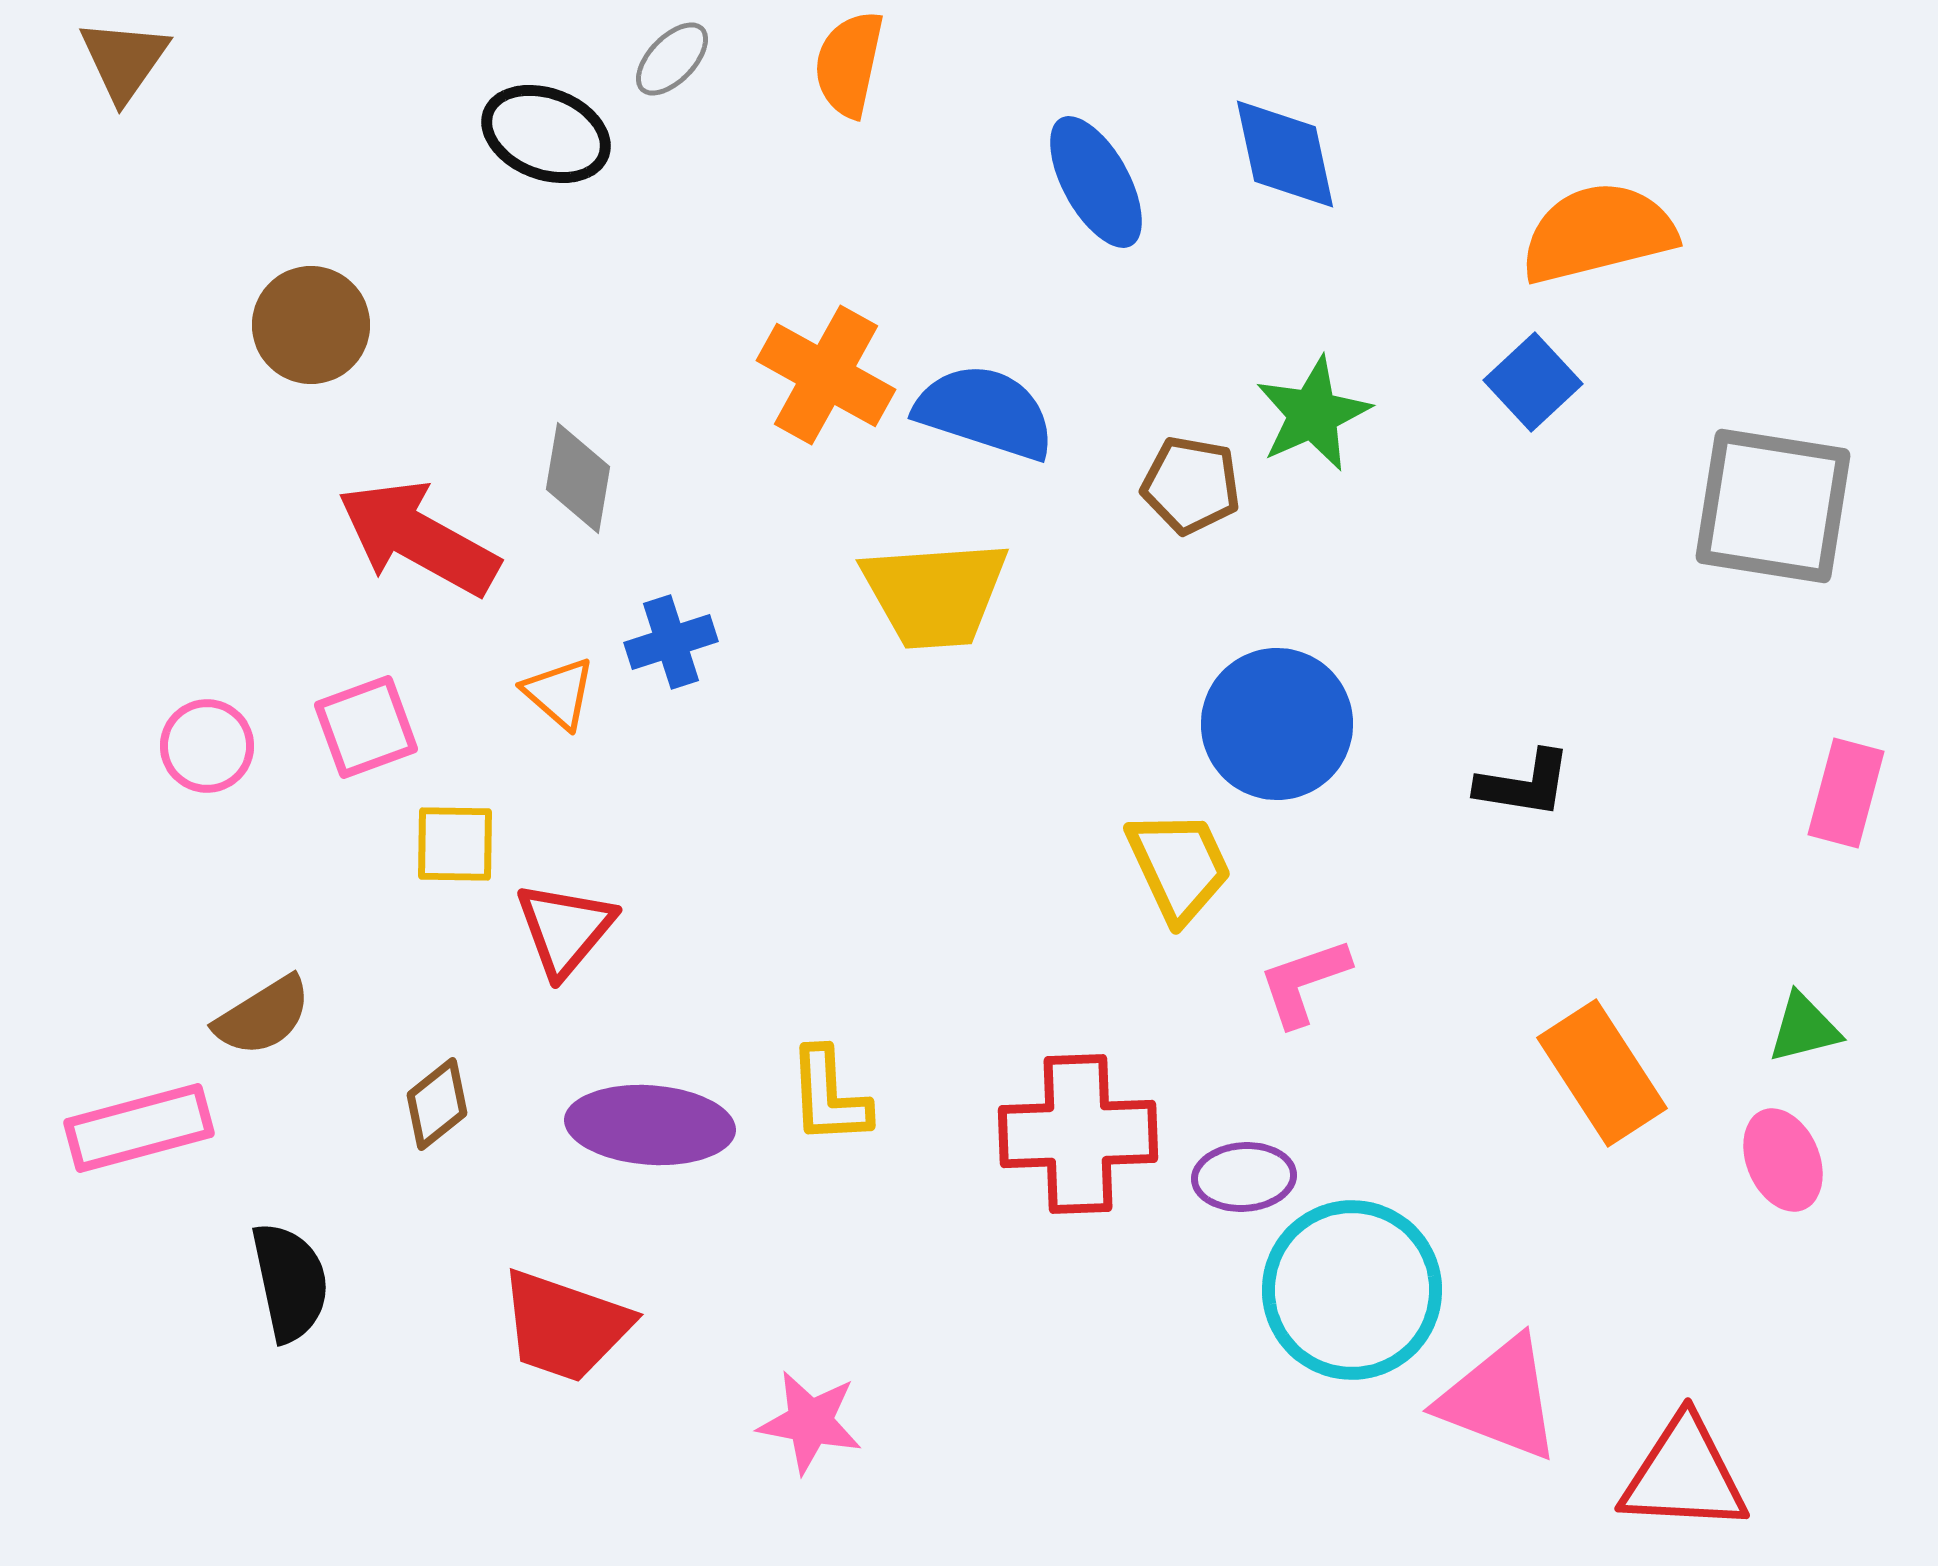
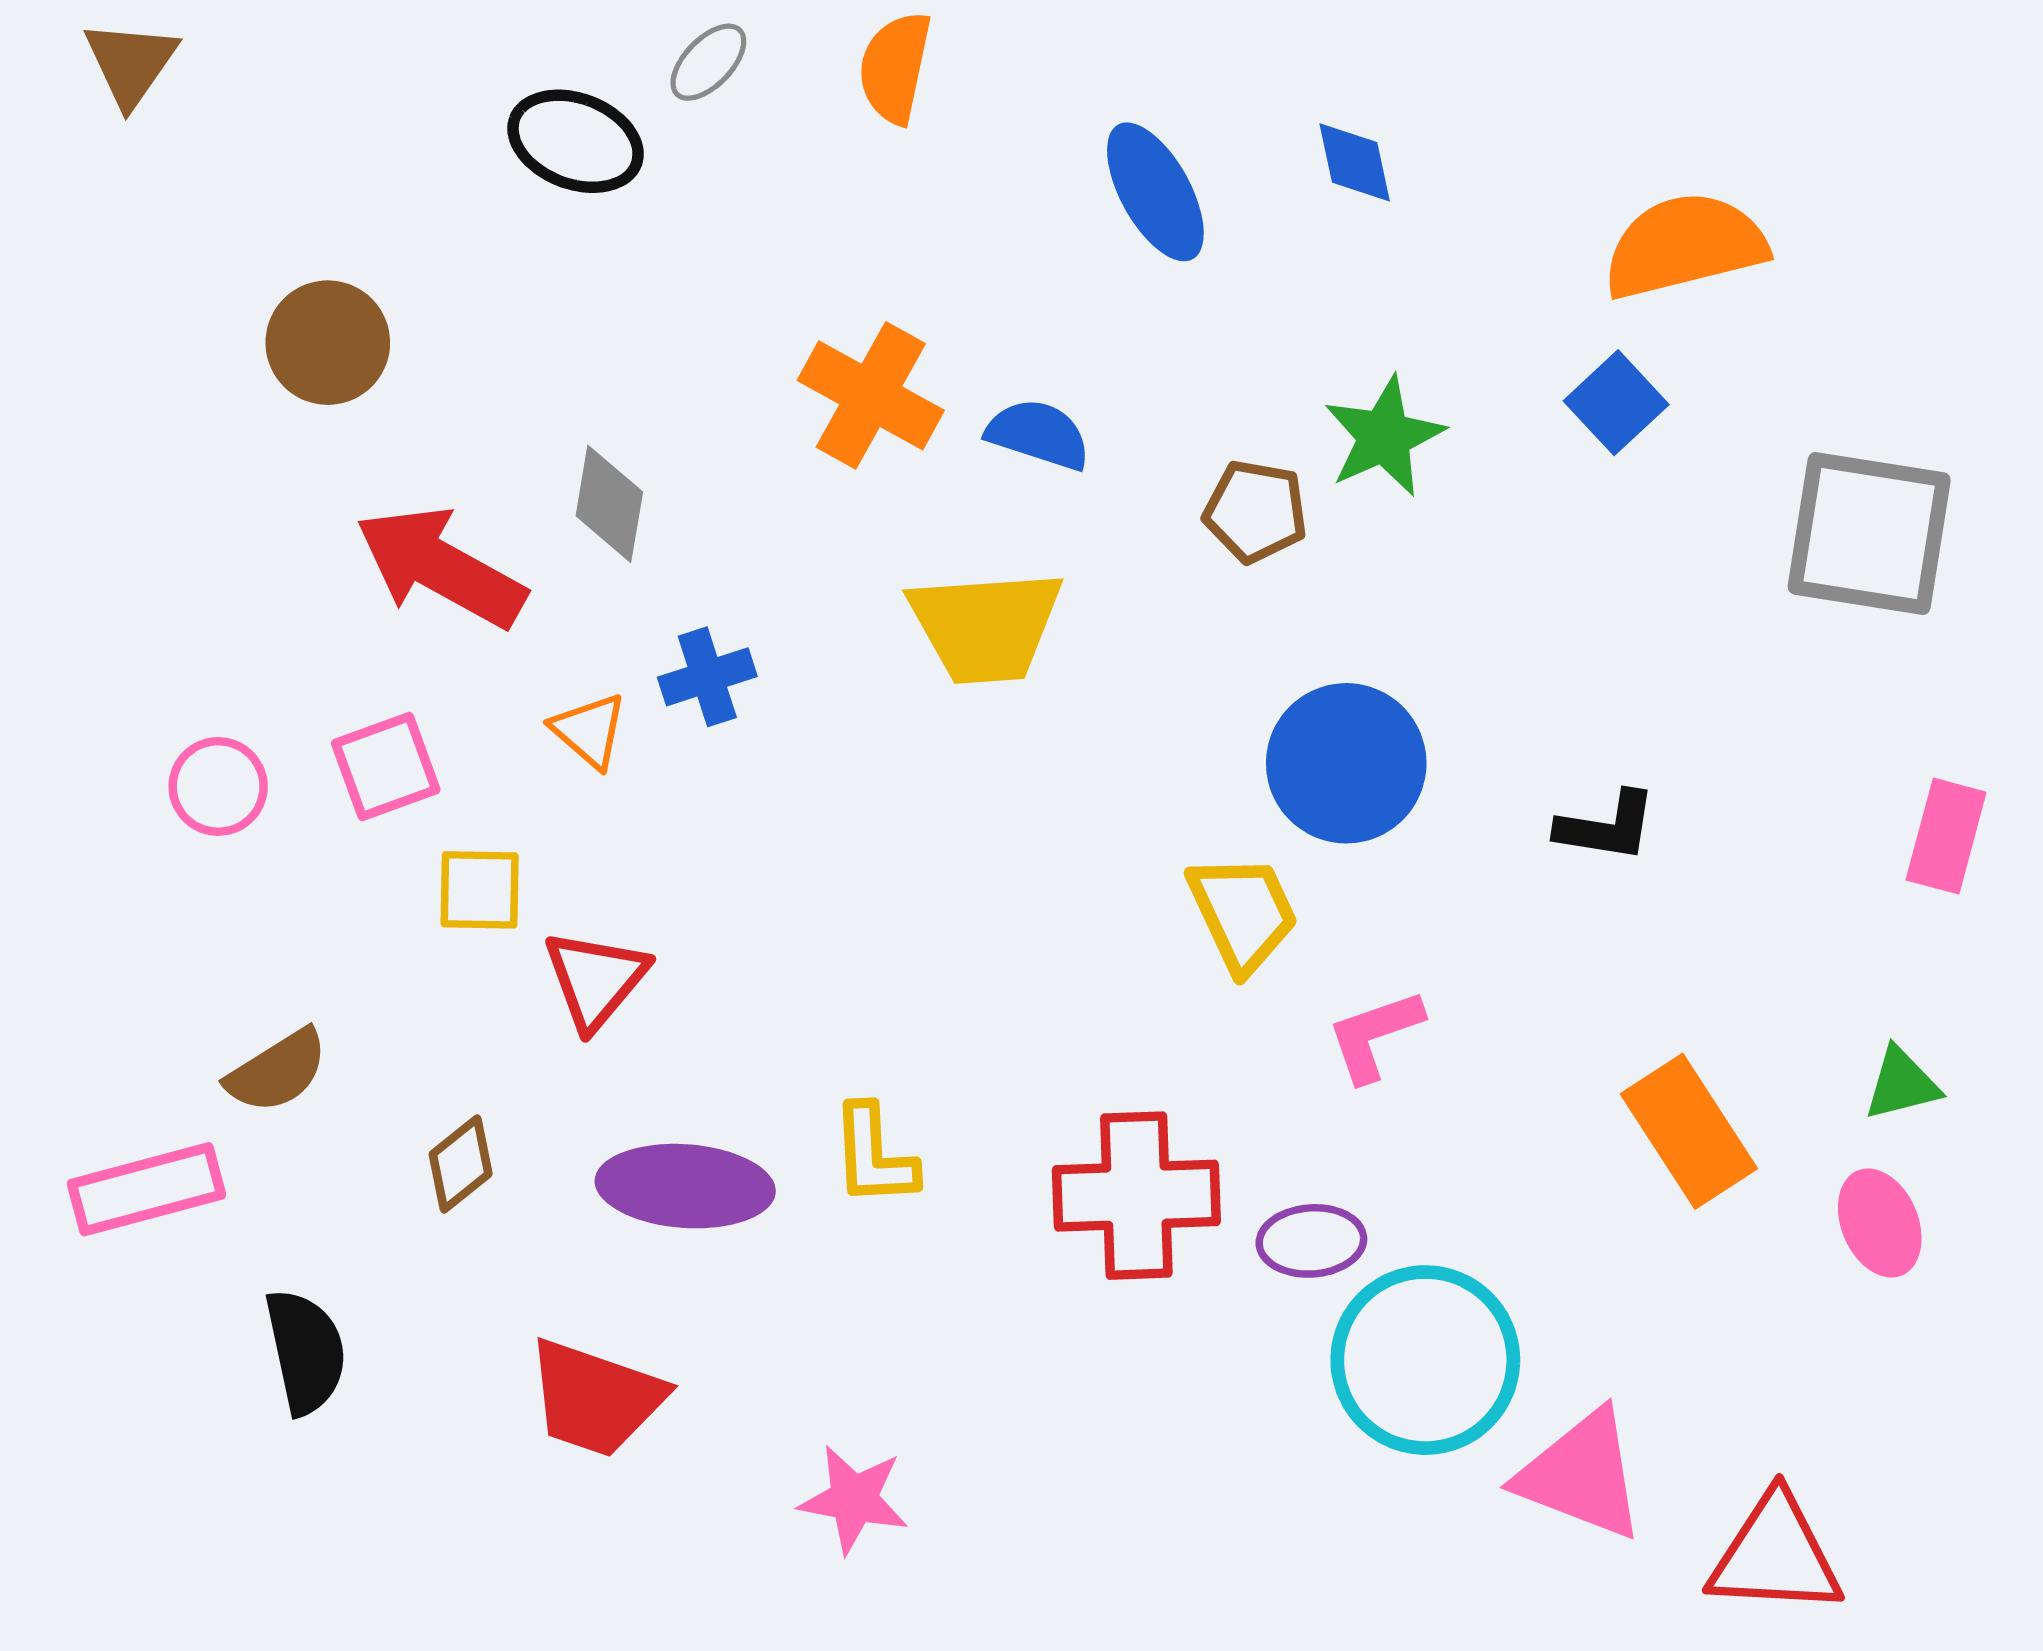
blue diamond: (1285, 154) -> (1355, 162), size x0.7
blue semicircle: (985, 412) -> (1038, 434), size x0.7

